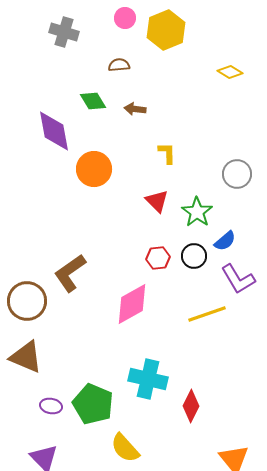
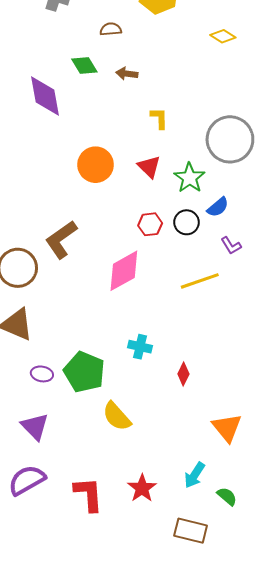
orange circle: (94, 169) -> (96, 165), moved
gray circle: (237, 174) -> (230, 139), size x1.6
purple L-shape: (238, 279) -> (231, 246), size x0.6
cyan cross: (148, 379) -> (140, 347), size x0.6
red diamond: (191, 406) -> (183, 374), size x0.7

